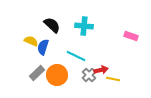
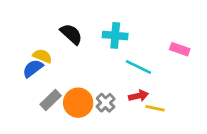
blue semicircle: (43, 47) -> (33, 68), moved, turned 35
cyan line: (76, 56) -> (138, 67), moved
gray cross: (89, 75) -> (106, 103), moved

